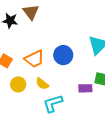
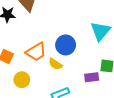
yellow semicircle: (42, 84) -> (55, 64), moved

